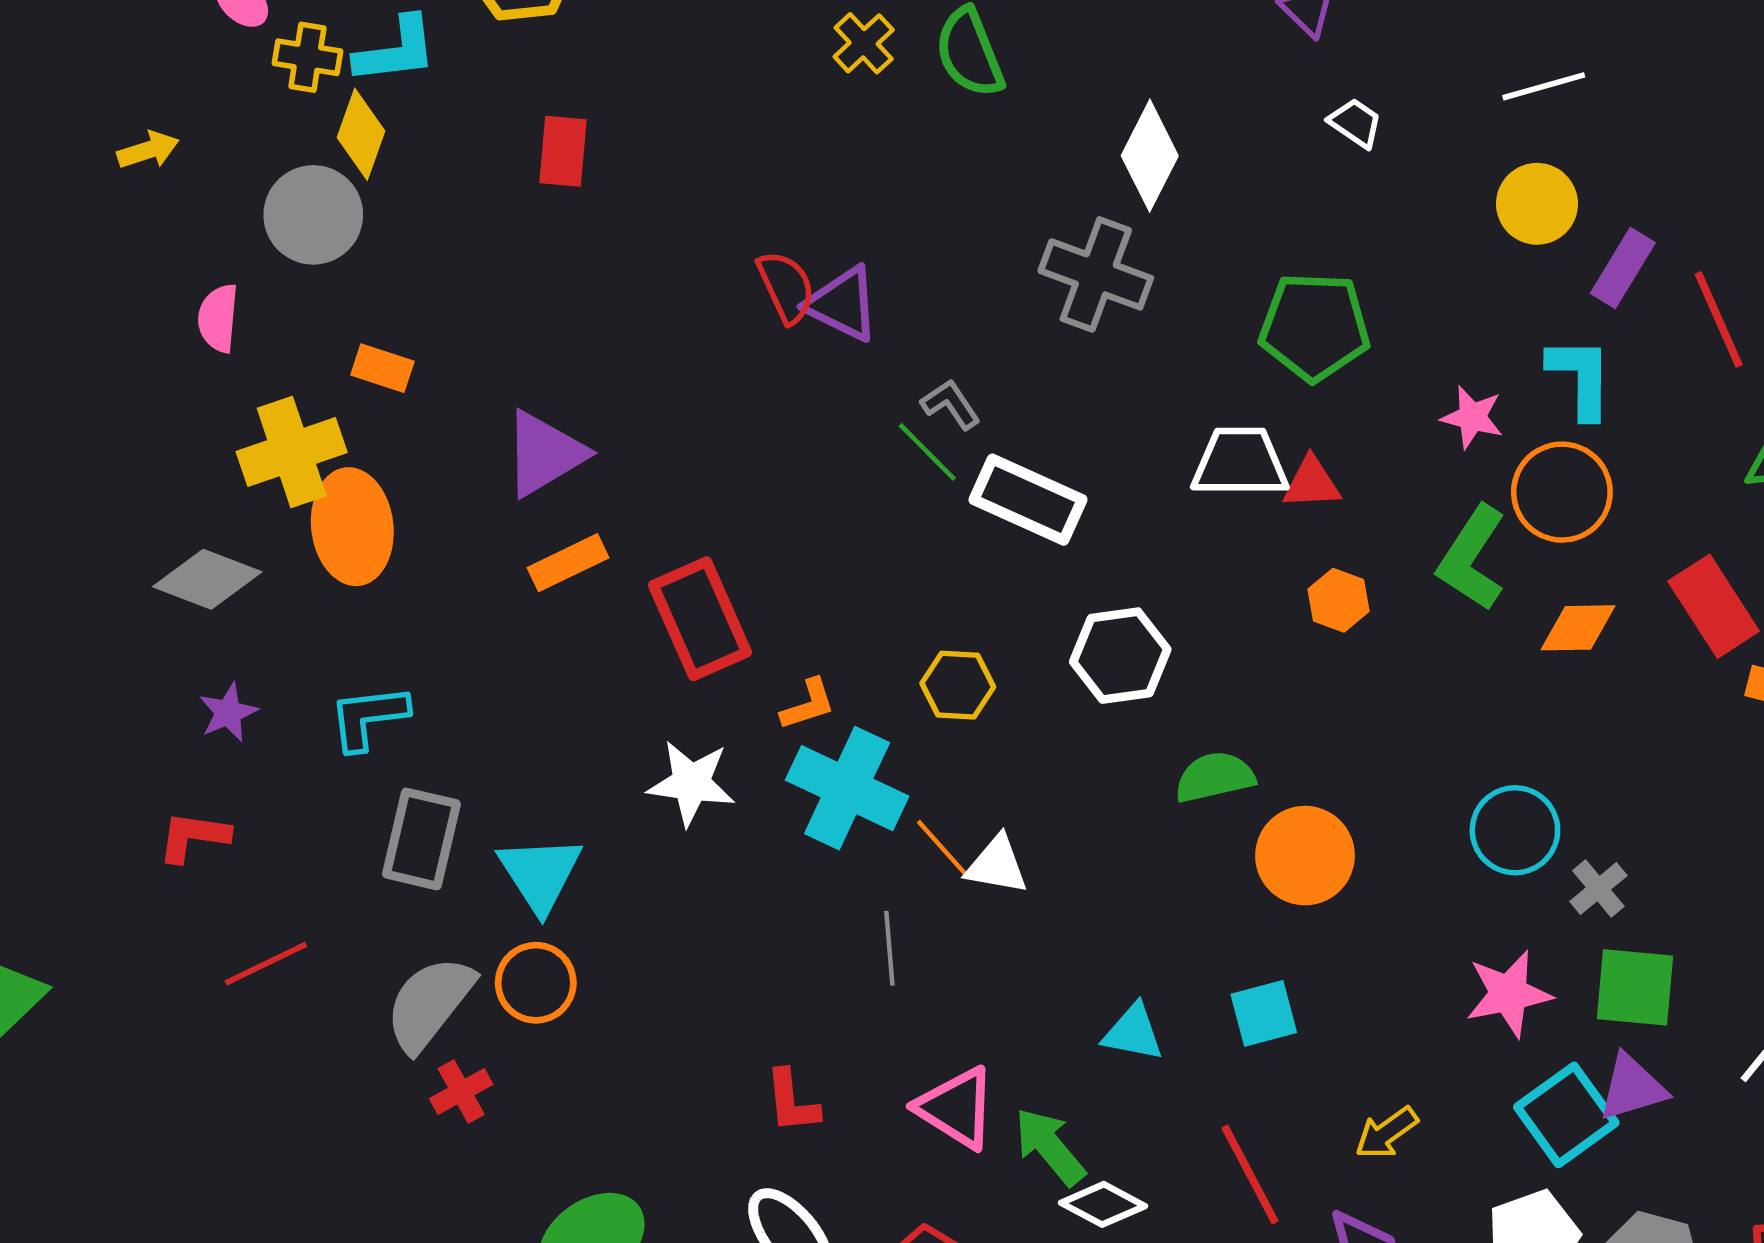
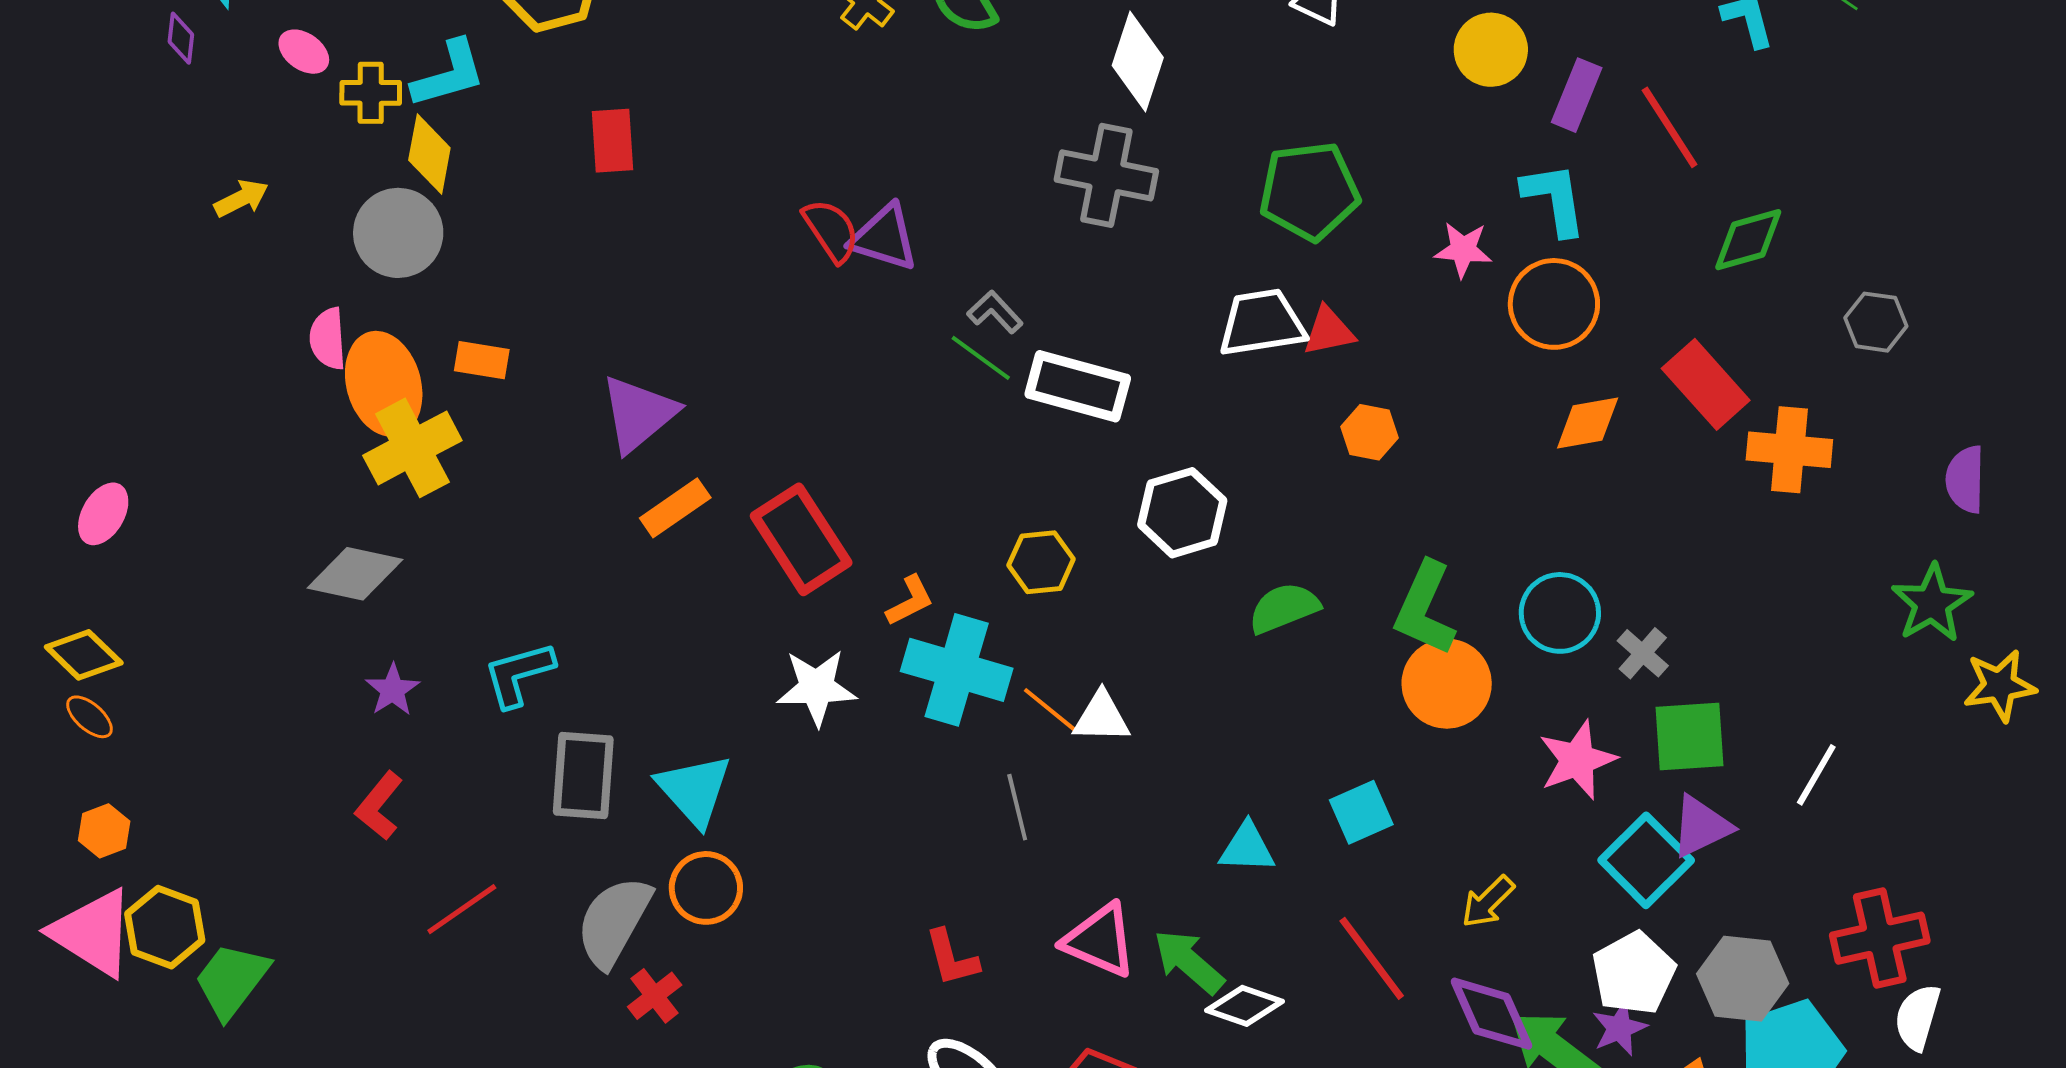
orange ellipse: (352, 527) -> (384, 384), moved
green L-shape: (1472, 558) -> (1425, 608), moved
red L-shape: (194, 837) -> (379, 806), turned -50
orange circle: (1305, 856) -> (1447, 684), moved

